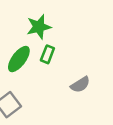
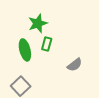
green ellipse: (19, 59) -> (25, 50), turned -45

